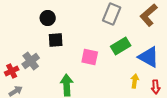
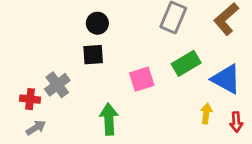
black circle: (48, 18) -> (97, 23), moved
pink square: (90, 57) -> (142, 79), turned -30
red cross: (12, 71) -> (30, 99), turned 32

